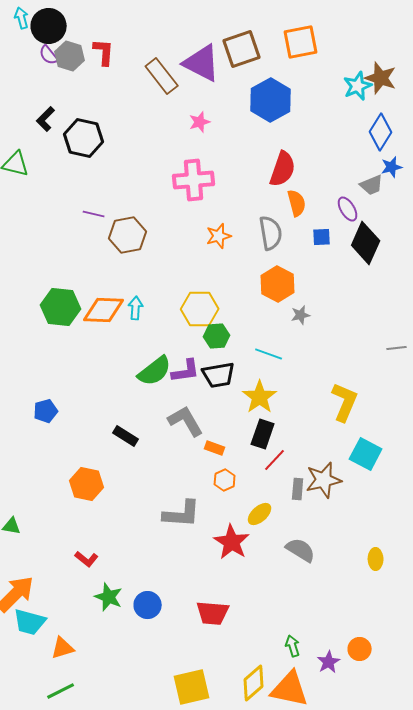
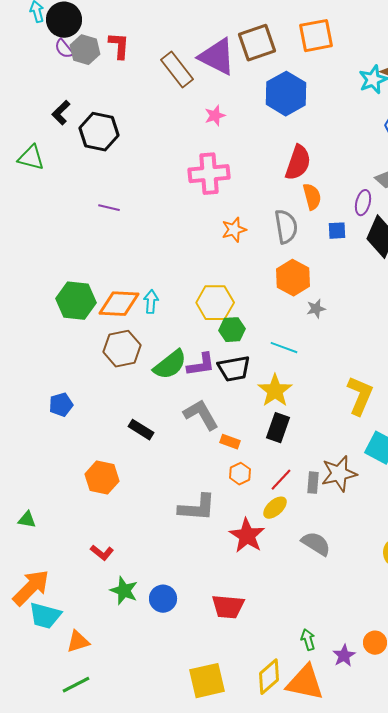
purple ellipse: (348, 209) -> (363, 203), turned 45
brown hexagon: (128, 235) -> (122, 349), moved
red line: (275, 460) -> (281, 480), moved

